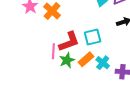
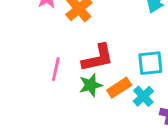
cyan square: (93, 37) -> (150, 63), moved
pink line: (53, 51) -> (56, 69), moved

